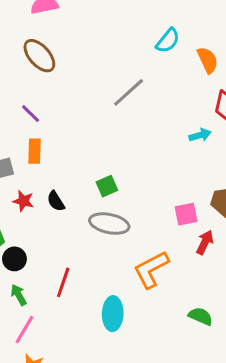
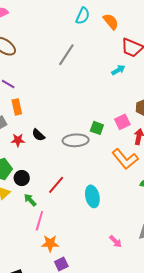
green square: (107, 186) -> (97, 128), moved, turned -32
orange L-shape: (151, 269) -> (125, 159), moved, turned -88
red line: (63, 282) -> (56, 185), turned 36

